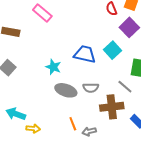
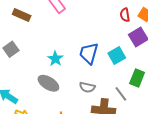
blue trapezoid: (85, 54) -> (89, 53), turned -100
gray ellipse: (66, 90) -> (48, 83), moved

